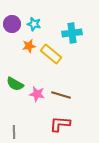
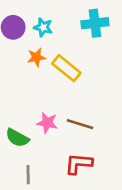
cyan cross: (72, 33) -> (95, 23), moved
green semicircle: (15, 84) -> (17, 138), moved
gray line: (14, 132) -> (28, 175), moved

